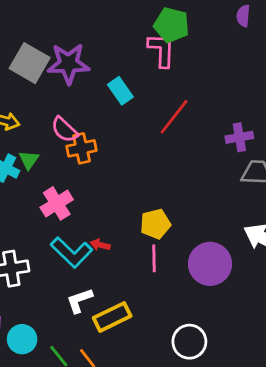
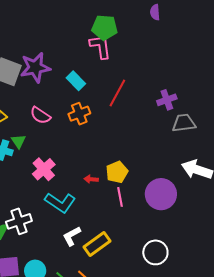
orange cross: (82, 148) -> (79, 114), moved
red arrow: (100, 245) -> (91, 179), moved

